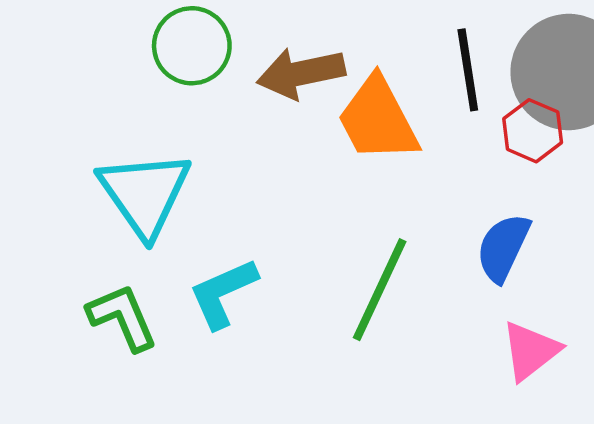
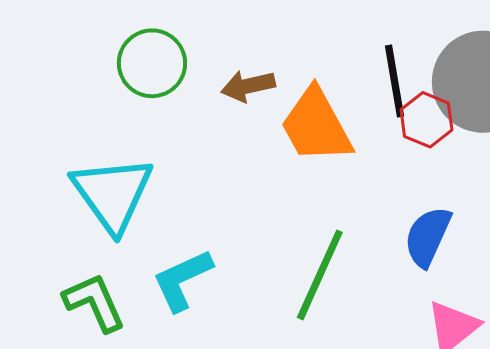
brown arrow: (301, 73) -> (248, 86), size x0.7
red hexagon: (533, 131) -> (426, 120), moved

